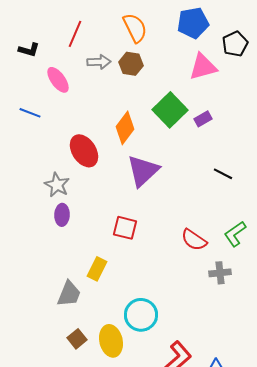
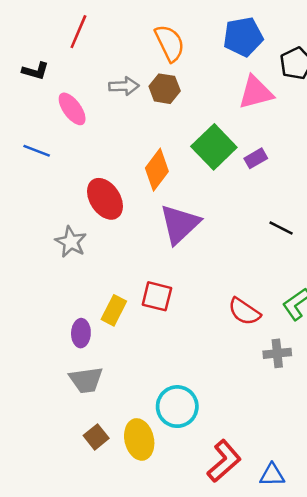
red line: (75, 34) -> (78, 32), moved
purple ellipse: (62, 215) -> (81, 333), moved
yellow rectangle: (97, 269) -> (114, 310), moved
gray trapezoid: (69, 294) -> (86, 380), turned 60

